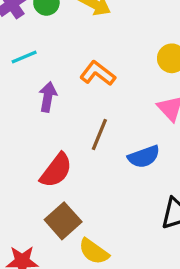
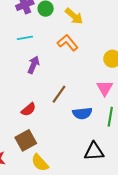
orange L-shape: (98, 73) -> (68, 43), moved
red semicircle: (56, 170) -> (29, 109), size x0.7

